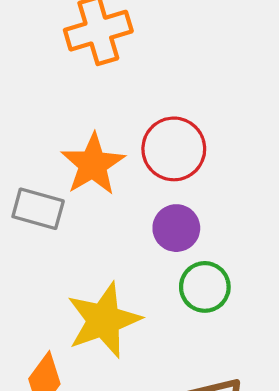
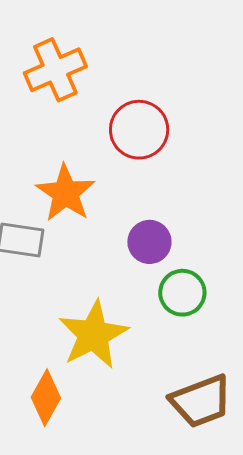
red circle: (174, 149) -> (139, 130), moved

